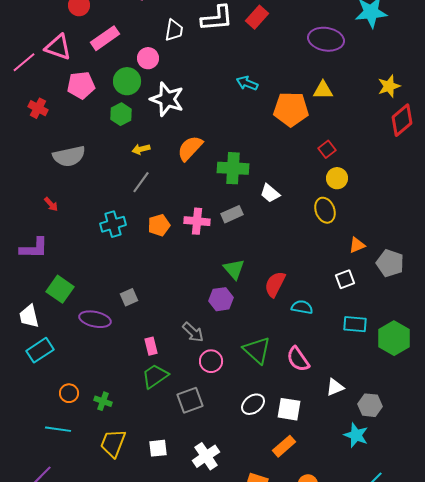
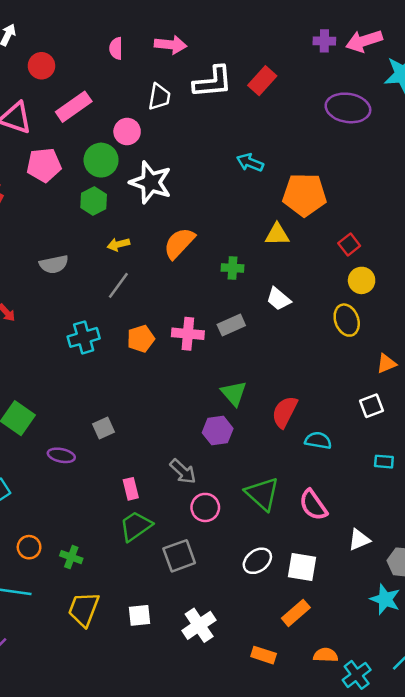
yellow triangle: (323, 90) -> (277, 234), moved
gray semicircle: (69, 156) -> (54, 264), moved, size x0.7
green cross: (233, 168) -> (233, 268), size x0.6
purple ellipse: (95, 319) -> (61, 455), size x0.7
cyan rectangle: (355, 324) -> (384, 462), size x0.7

